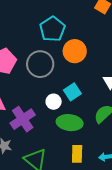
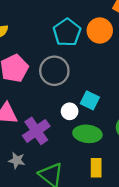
orange circle: (75, 51) -> (100, 30), moved
cyan square: (72, 92) -> (90, 100), turned -30

